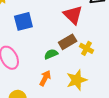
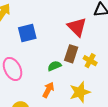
brown rectangle: (68, 42) -> (71, 54), turned -42

